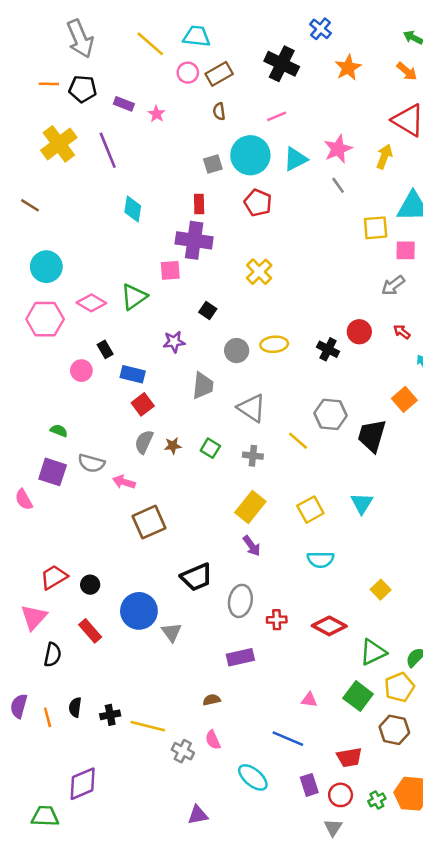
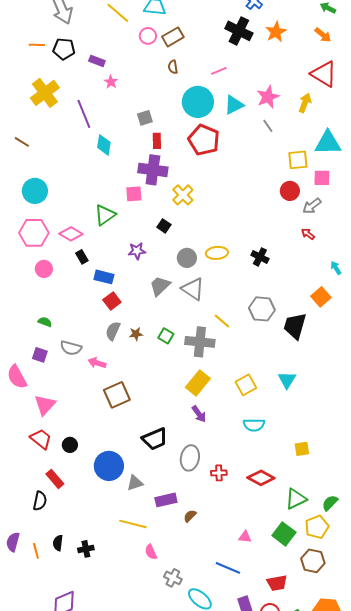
black cross: (282, 64) -> (239, 31), moved
pink star: (156, 114) -> (111, 82), moved
purple line: (108, 150) -> (84, 114), moved
gray square: (213, 164) -> (145, 118), moved
red pentagon: (258, 203) -> (204, 140), size x1.4
yellow cross: (259, 272) -> (183, 195), moved
pink diamond: (91, 303) -> (71, 234), moved
red circle: (359, 332) -> (290, 191), moved
red arrow: (402, 332) -> (308, 234), moved
pink circle: (81, 371) -> (44, 269), moved
gray trapezoid: (203, 386) -> (160, 286), turned -140
gray triangle: (252, 408) -> (193, 289), moved
yellow line: (298, 441) -> (222, 321), moved
gray cross: (253, 456) -> (200, 342), size x1.8
purple square: (53, 472) -> (40, 355), size x0.7
pink semicircle: (24, 500) -> (17, 377), size x1.4
red trapezoid: (54, 577) -> (41, 439), turned 70
yellow square: (381, 590) -> (302, 449), turned 35
pink triangle: (34, 617) -> (45, 405), moved
red rectangle: (90, 631) -> (55, 479), moved
gray triangle: (172, 632) -> (135, 483), turned 48
purple rectangle: (240, 657) -> (166, 500), moved
brown semicircle: (212, 700) -> (190, 516), moved, turned -32
yellow line: (148, 726) -> (133, 524), moved
pink semicircle: (213, 740) -> (151, 552), moved
gray cross: (183, 751) -> (173, 578), moved

